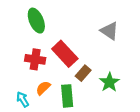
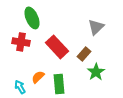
gray triangle: (109, 31) -> (96, 27), turned 42
red cross: (35, 59) -> (21, 42), moved
brown rectangle: (83, 73) -> (84, 54), moved

